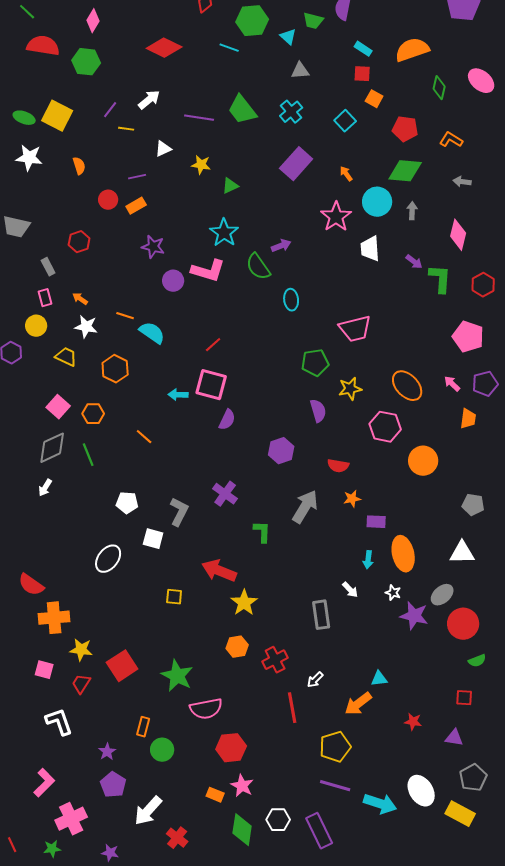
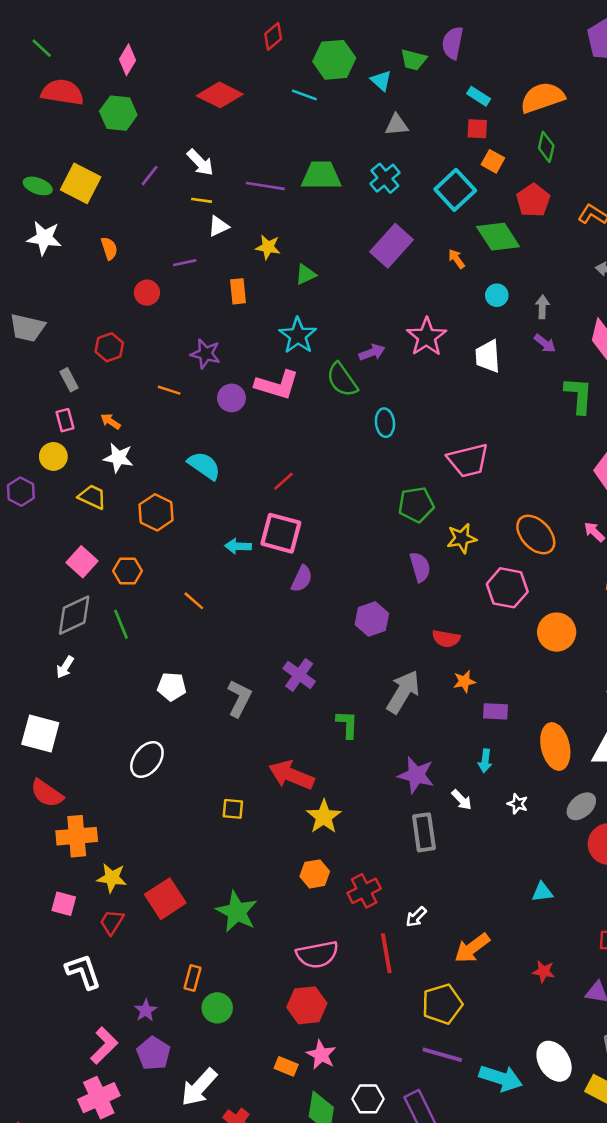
green diamond: (439, 88) -> (546, 147), moved
white arrow: (149, 100) -> (200, 163), turned 85
green trapezoid: (242, 110) -> (321, 176), turned 128
cyan square: (345, 121) -> (455, 190), size x1.4
yellow line: (126, 129) -> (202, 200), moved
red pentagon: (405, 129) -> (533, 200), turned 30
green diamond: (405, 171) -> (498, 237), moved, turned 52
cyan circle: (377, 202) -> (497, 295), size x0.6
orange rectangle: (136, 206) -> (238, 291), moved, turned -66
pink star: (336, 217) -> (427, 337), moved
purple arrow: (414, 262) -> (545, 343), moved
orange line: (125, 316) -> (169, 390), moved
white square: (153, 539) -> (40, 733), moved, size x1.4
orange ellipse: (403, 554) -> (555, 746), moved
purple star: (414, 616) -> (416, 775), moved
cyan triangle: (379, 679) -> (542, 892), moved
pink semicircle: (206, 709) -> (317, 955), moved
pink L-shape: (44, 783) -> (104, 1046), moved

